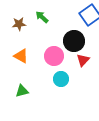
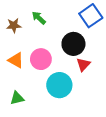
pink circle: (54, 56) -> (41, 59), moved
cyan circle: (61, 79) -> (59, 85), size x1.5

